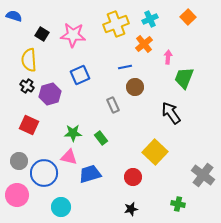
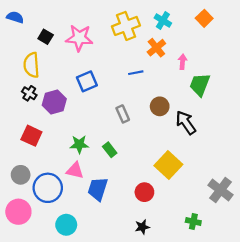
cyan cross: (150, 19) -> (163, 20), turned -35
brown circle: (135, 87) -> (160, 106), moved
blue trapezoid: (90, 174) -> (98, 189), turned -55

